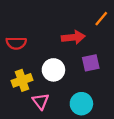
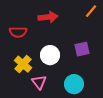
red arrow: (73, 37) -> (48, 17), moved
yellow cross: (22, 80) -> (23, 64), turned -30

